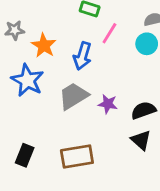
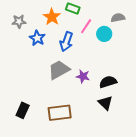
cyan circle: (147, 44) -> (104, 34), moved
orange star: (44, 45) -> (52, 17), moved
blue star: (27, 80) -> (37, 38), moved, size x0.7

